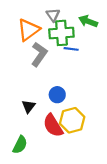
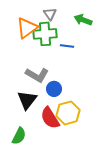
green cross: (61, 33) -> (45, 34), moved
gray L-shape: (39, 54) -> (37, 75), moved, turned 85
black triangle: (28, 106) -> (27, 100), size x1.5

